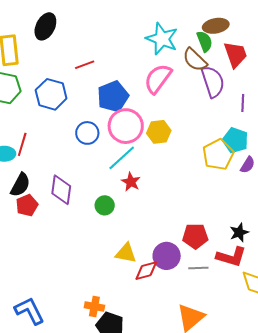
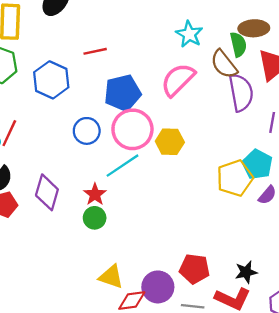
cyan star: (162, 39) -> (189, 34), size x0.7
red star: (131, 182) -> (95, 194), moved

